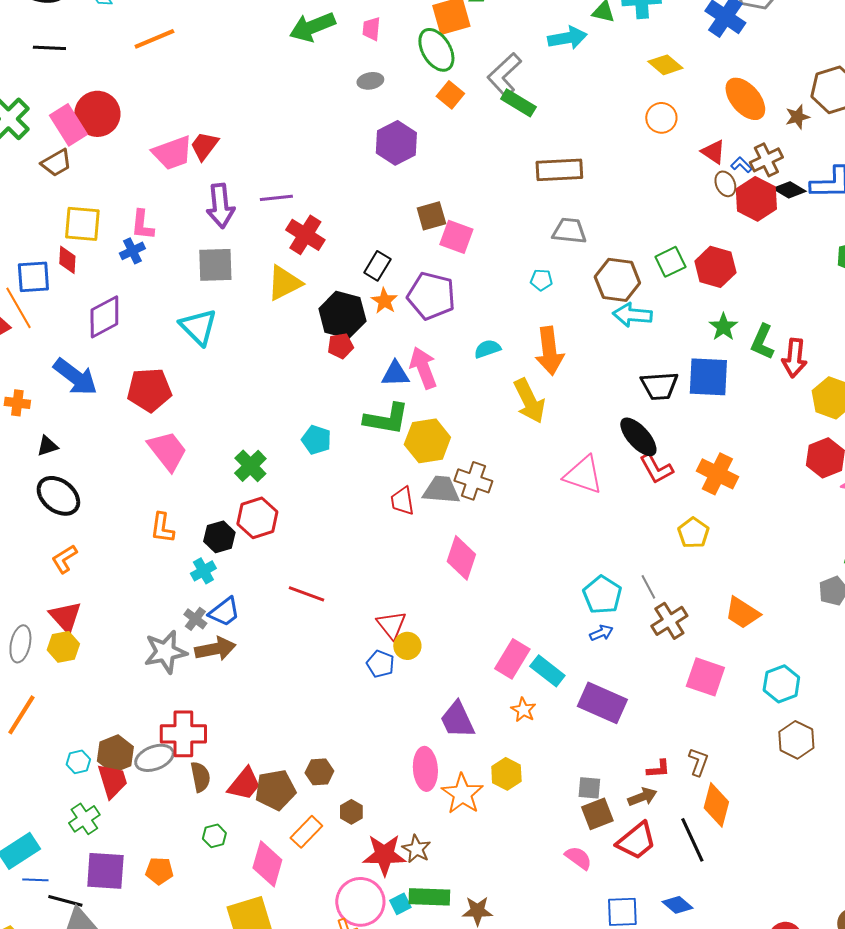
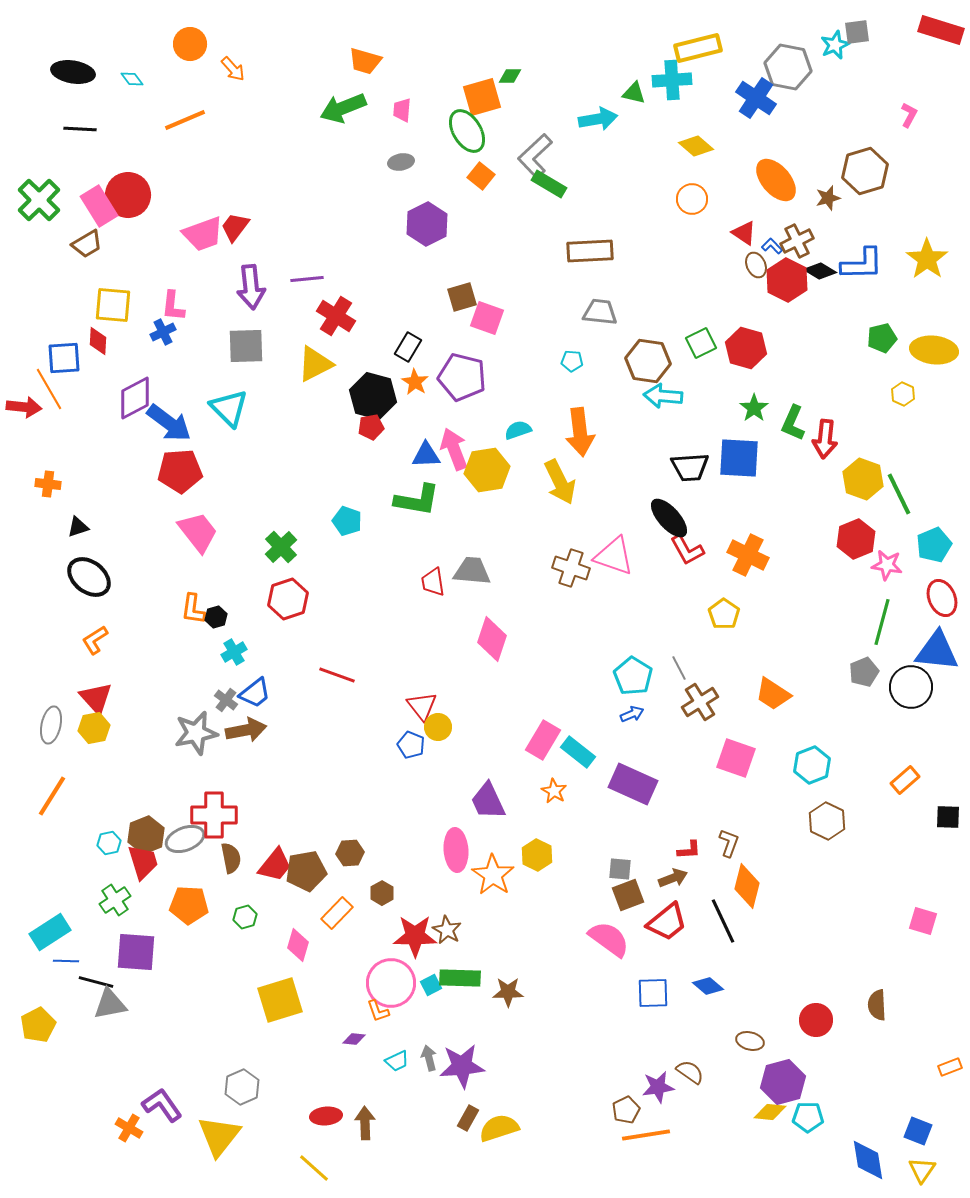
blue arrow: (75, 377) -> (169, 423), moved
yellow hexagon: (427, 441) -> (487, 470), moved
brown cross: (473, 481) -> (571, 568), moved
black hexagon: (219, 537) -> (216, 617), moved, size x0.7
pink semicircle: (578, 858) -> (609, 939), size x1.5
pink diamond: (267, 864) -> (298, 945), size x0.7
orange pentagon: (159, 871) -> (189, 905), moved, size x1.4

